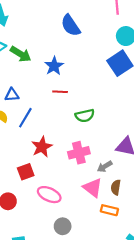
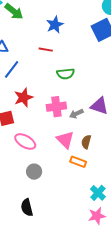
blue star: (54, 66) -> (55, 25), moved
gray arrow: (105, 166) -> (76, 114), moved

